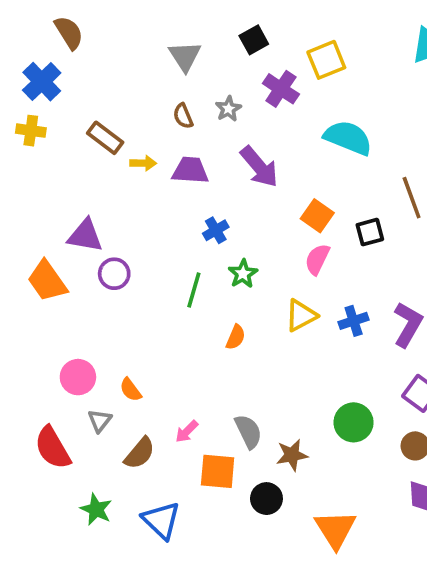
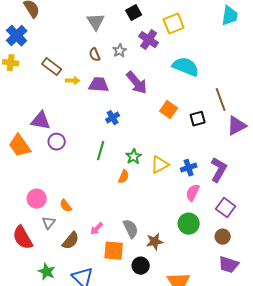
pink semicircle: (317, 259) -> (193, 193), moved
green star: (243, 274) -> (134, 157), moved

